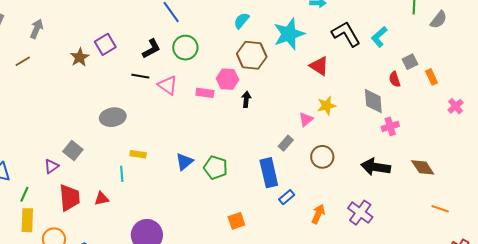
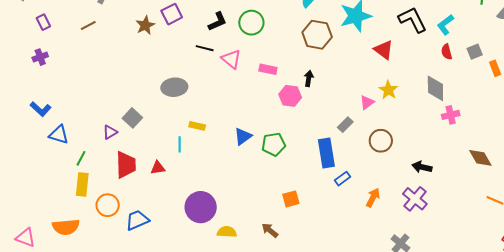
pink hexagon: (227, 79) -> (290, 96), moved
red semicircle: (395, 79) -> (447, 52), moved
yellow star: (326, 106) -> (388, 90), turned -30
black arrow: (376, 167) -> (422, 167), moved, size x0.7
green pentagon: (216, 168) -> (274, 144), turned -30

